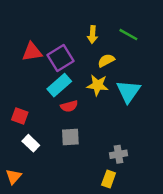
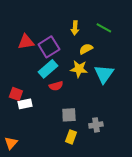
gray square: (70, 137) -> (69, 115), moved
white rectangle: (31, 143) -> (25, 104), moved, turned -56
yellow rectangle: (109, 179) -> (71, 137), moved

